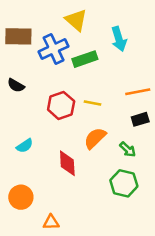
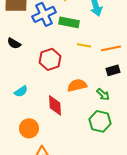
green rectangle: (85, 59) -> (69, 22), turned 30
yellow line: (92, 103) -> (84, 45), moved
orange semicircle: (95, 138) -> (77, 85), turned 30
orange circle: (21, 197) -> (29, 128), moved

